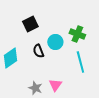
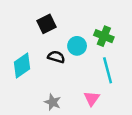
black semicircle: (38, 51) -> (56, 57), turned 128
pink triangle: (55, 85) -> (92, 98), moved

